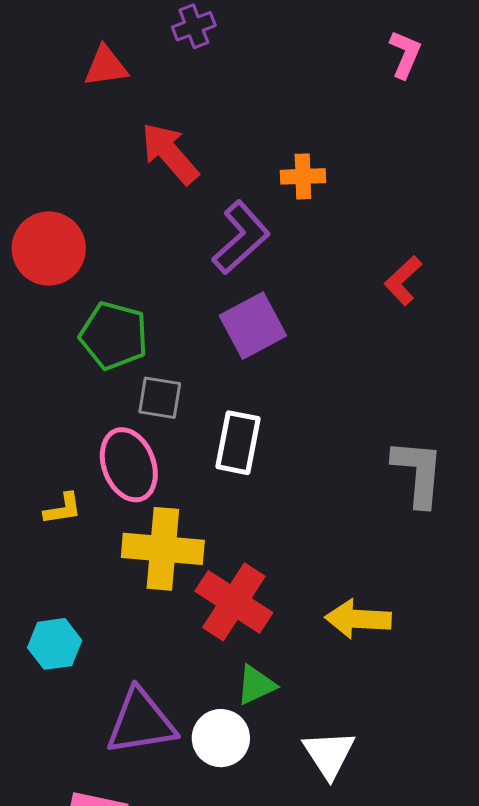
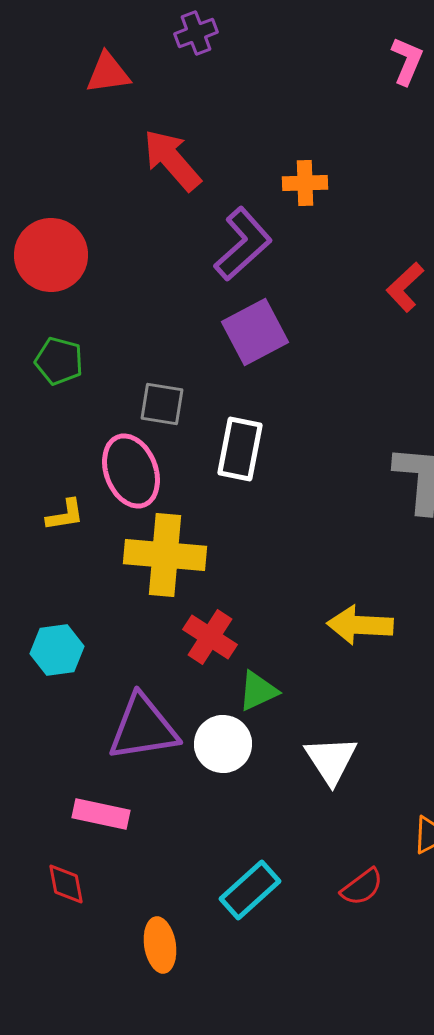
green pentagon: (114, 336) -> (59, 361), moved, size x0.7
red cross: (234, 602) -> (210, 637), moved, size x0.7

